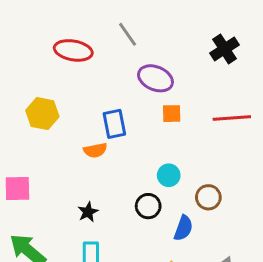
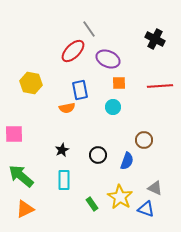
black cross: (225, 49) -> (155, 39), turned -30
red ellipse: (73, 50) -> (73, 51), moved, turned -55
cyan circle: (169, 175) -> (113, 107), moved
black circle: (148, 206) -> (98, 155), moved

